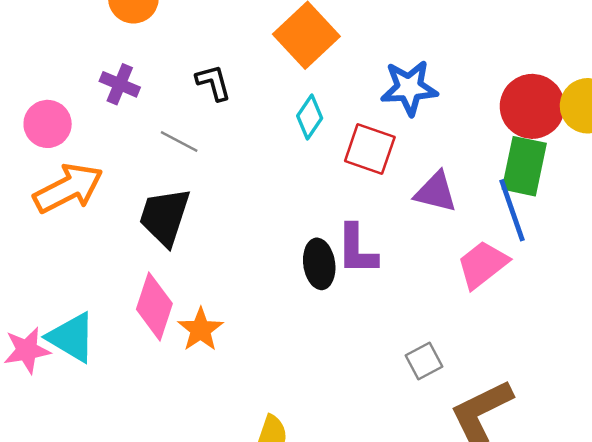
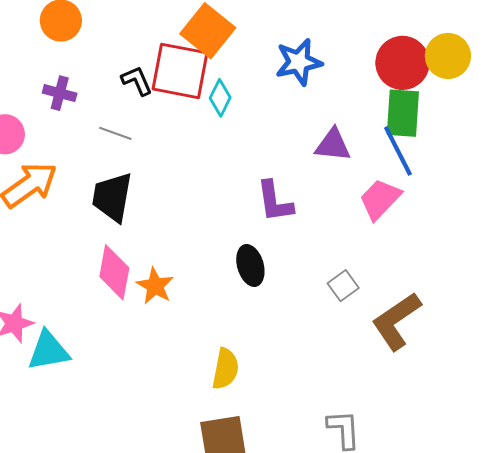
red square: (370, 149) -> (180, 71), moved, size x1.4
black ellipse: (319, 264) -> (250, 266), moved
cyan triangle: (72, 337) -> (48, 351), moved, turned -33

